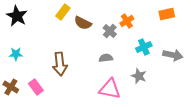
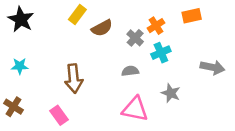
orange rectangle: (167, 14) -> (192, 16), moved
brown semicircle: (83, 23) -> (102, 28), turned -54
cyan cross: (144, 47) -> (161, 53), moved
pink rectangle: (36, 87) -> (59, 115), moved

